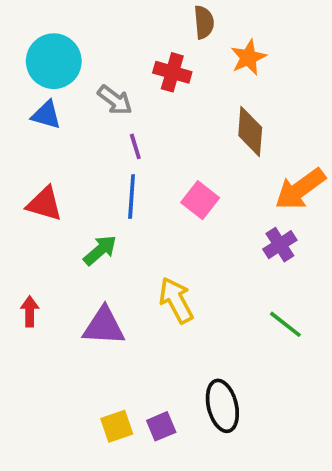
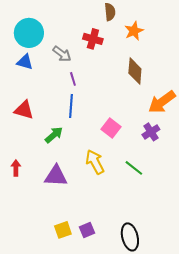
pink square: (200, 200) -> (111, 128), moved
green line: (285, 324) -> (134, 168), moved
black ellipse: (222, 406) -> (130, 237), moved

